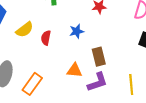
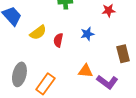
brown rectangle: (99, 57) -> (123, 54), moved
purple L-shape: (97, 82) -> (107, 82), turned 55

